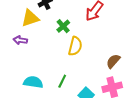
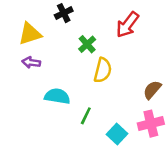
yellow triangle: (30, 18) -> (30, 34), moved
cyan semicircle: (33, 82) -> (57, 96), moved

